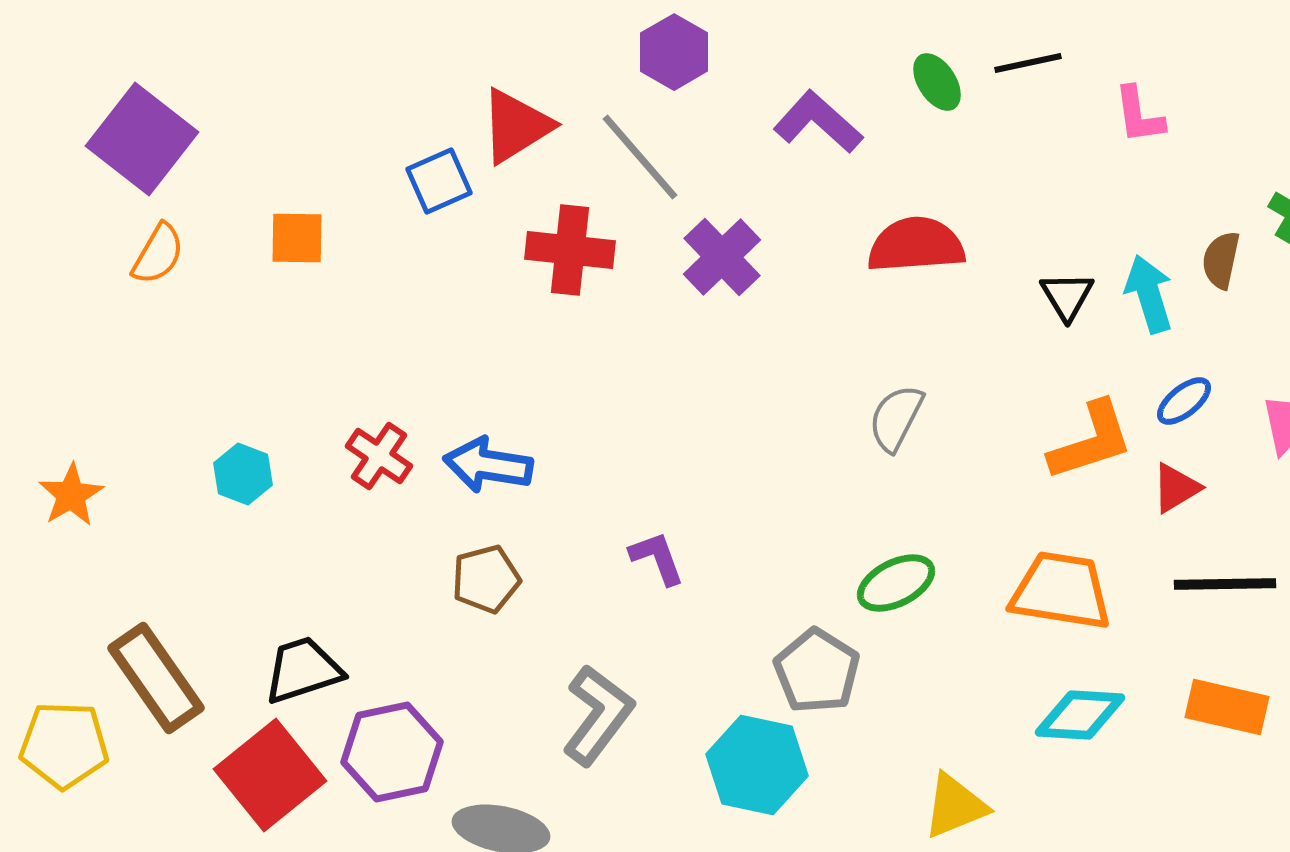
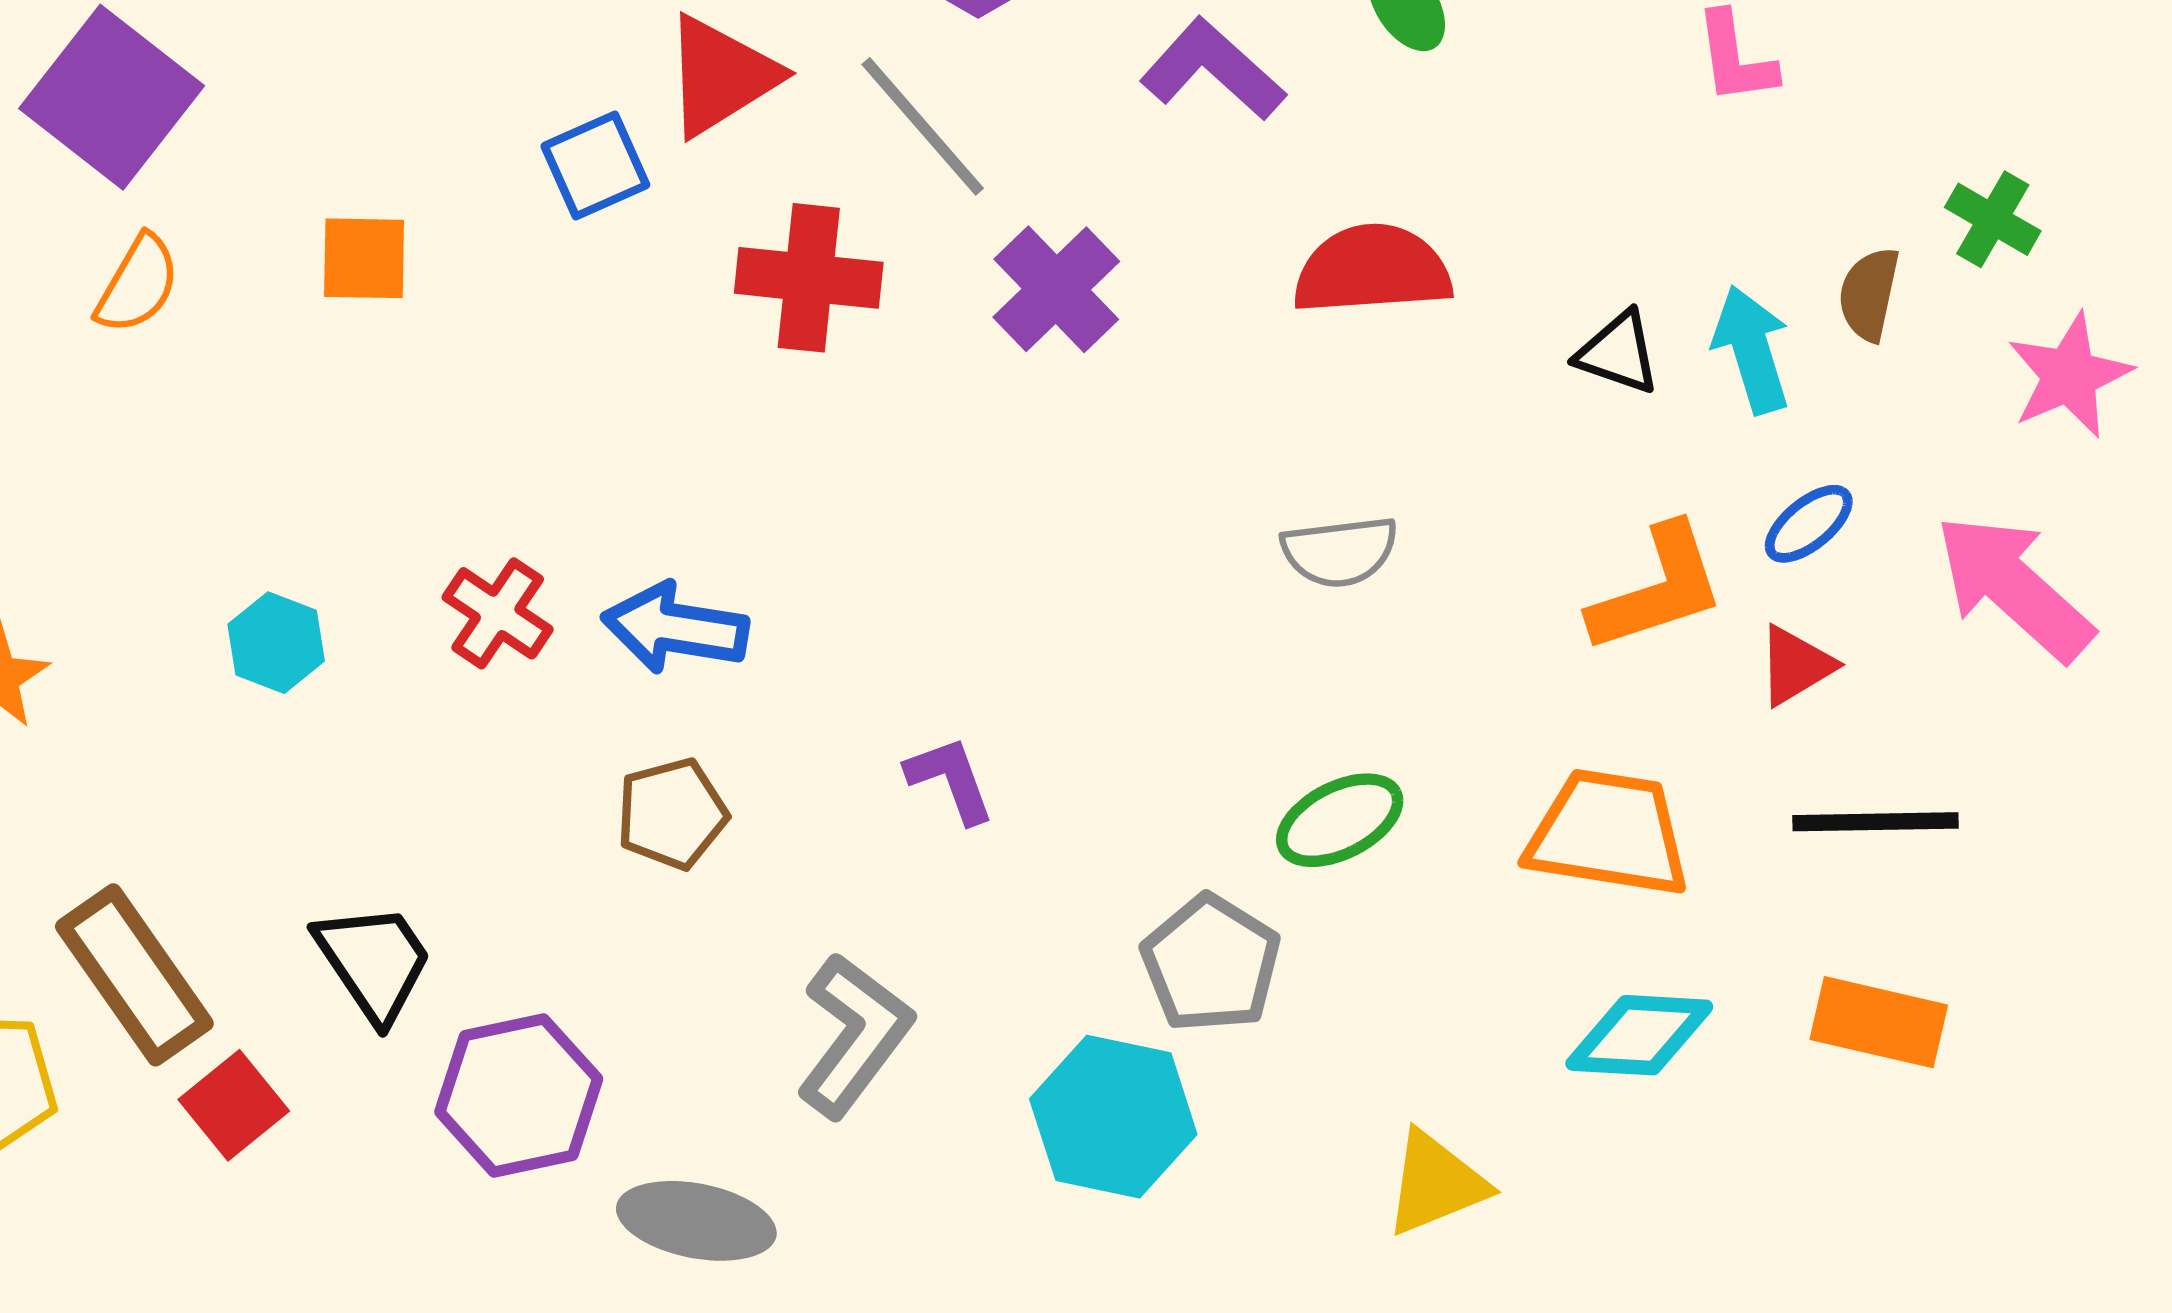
black triangle: (1067, 296) -> (1618, 353), turned -40
gray semicircle: (896, 418) -> (1340, 551), turned -124
black trapezoid: (303, 670) -> (374, 962), turned 74
red square: (270, 775) -> (234, 1105), moved, size x0.6

